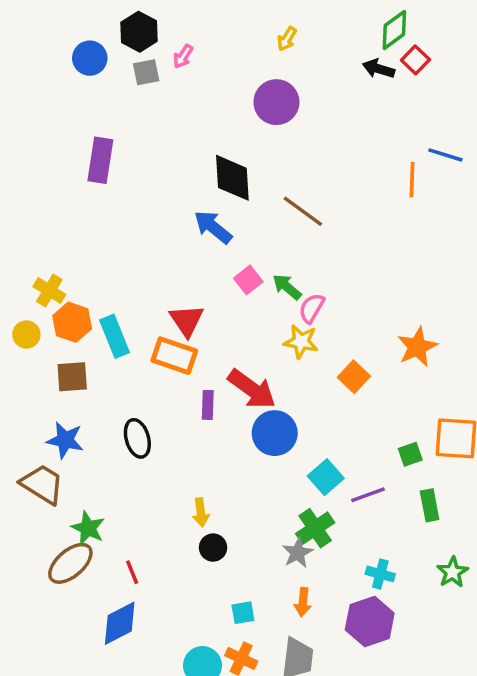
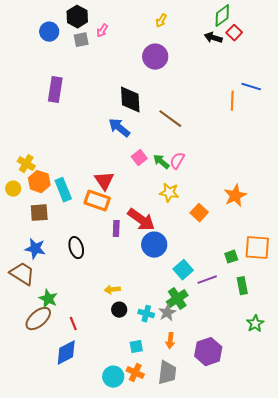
pink semicircle: (312, 308) -> (177, 161), moved
yellow arrow: (201, 512) -> (112, 290), turned 91
cyan cross: (380, 574) -> (146, 314), moved

